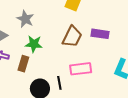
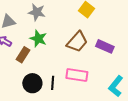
gray star: (25, 19) -> (37, 12), turned -30

